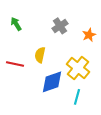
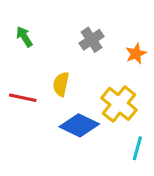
blue diamond: (52, 82) -> (79, 125), turned 45
cyan line: (77, 97) -> (137, 148), moved

